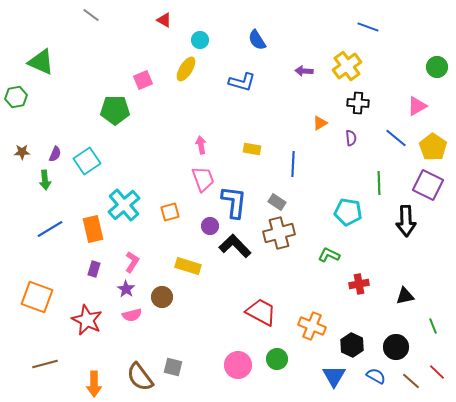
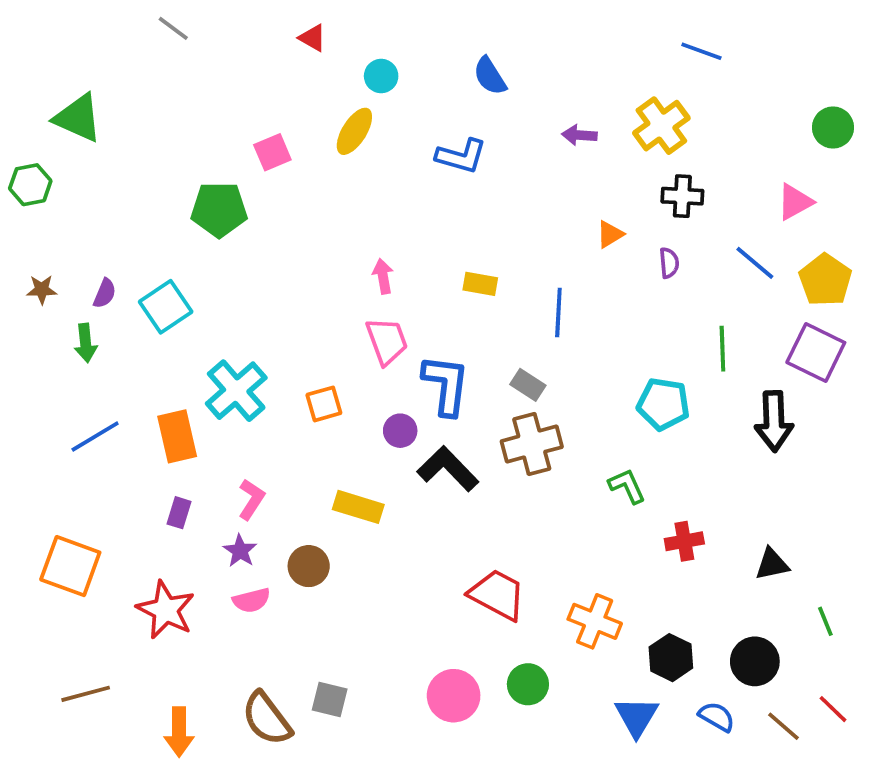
green L-shape: (329, 255) -> (627, 486), turned 40

